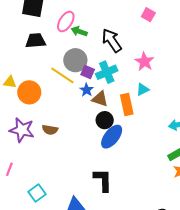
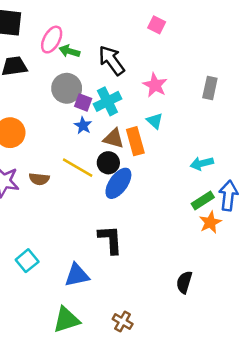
yellow line: (62, 75) -> (78, 168), moved
cyan triangle: (143, 89) -> (155, 121), turned -48
brown triangle: (100, 99) -> (114, 138), moved

